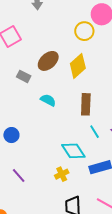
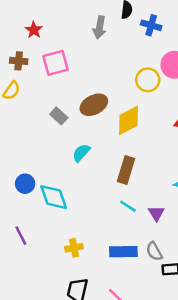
cyan semicircle: (48, 100) -> (81, 153), turned -91
cyan line: (95, 132) -> (128, 206), turned -40
cyan diamond: (73, 151) -> (54, 197), moved

